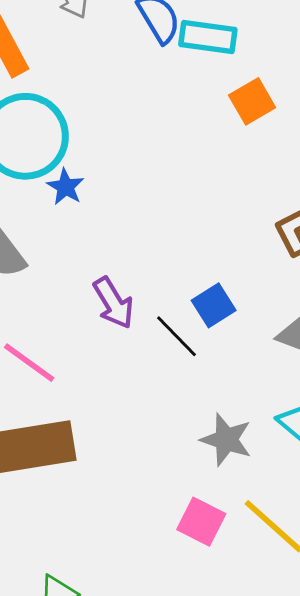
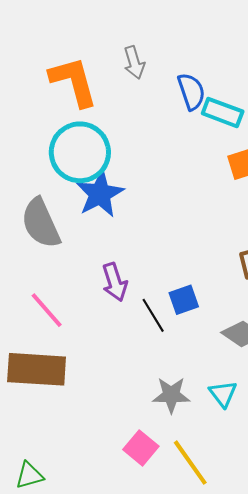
blue star: (66, 187) -> (100, 194), size x1.8
gray star: (226, 440) -> (171, 395), turned -30

